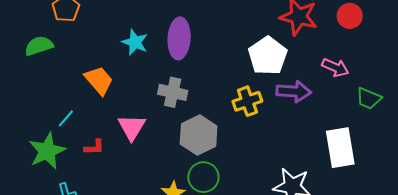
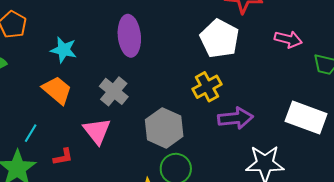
cyan star: (135, 42) -> (64, 50), moved
purple arrow: (294, 91) -> (235, 118), moved
gray cross: (173, 92) -> (114, 91), moved, turned 36
white rectangle: (340, 148) -> (306, 118), turned -51

